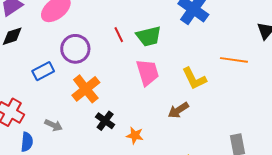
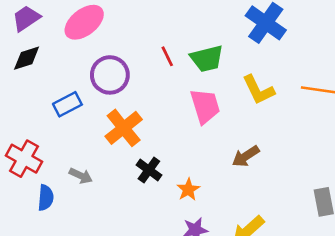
yellow L-shape: (194, 79) -> (258, 90), moved
orange star: (135, 135) -> (188, 189), turned 30

